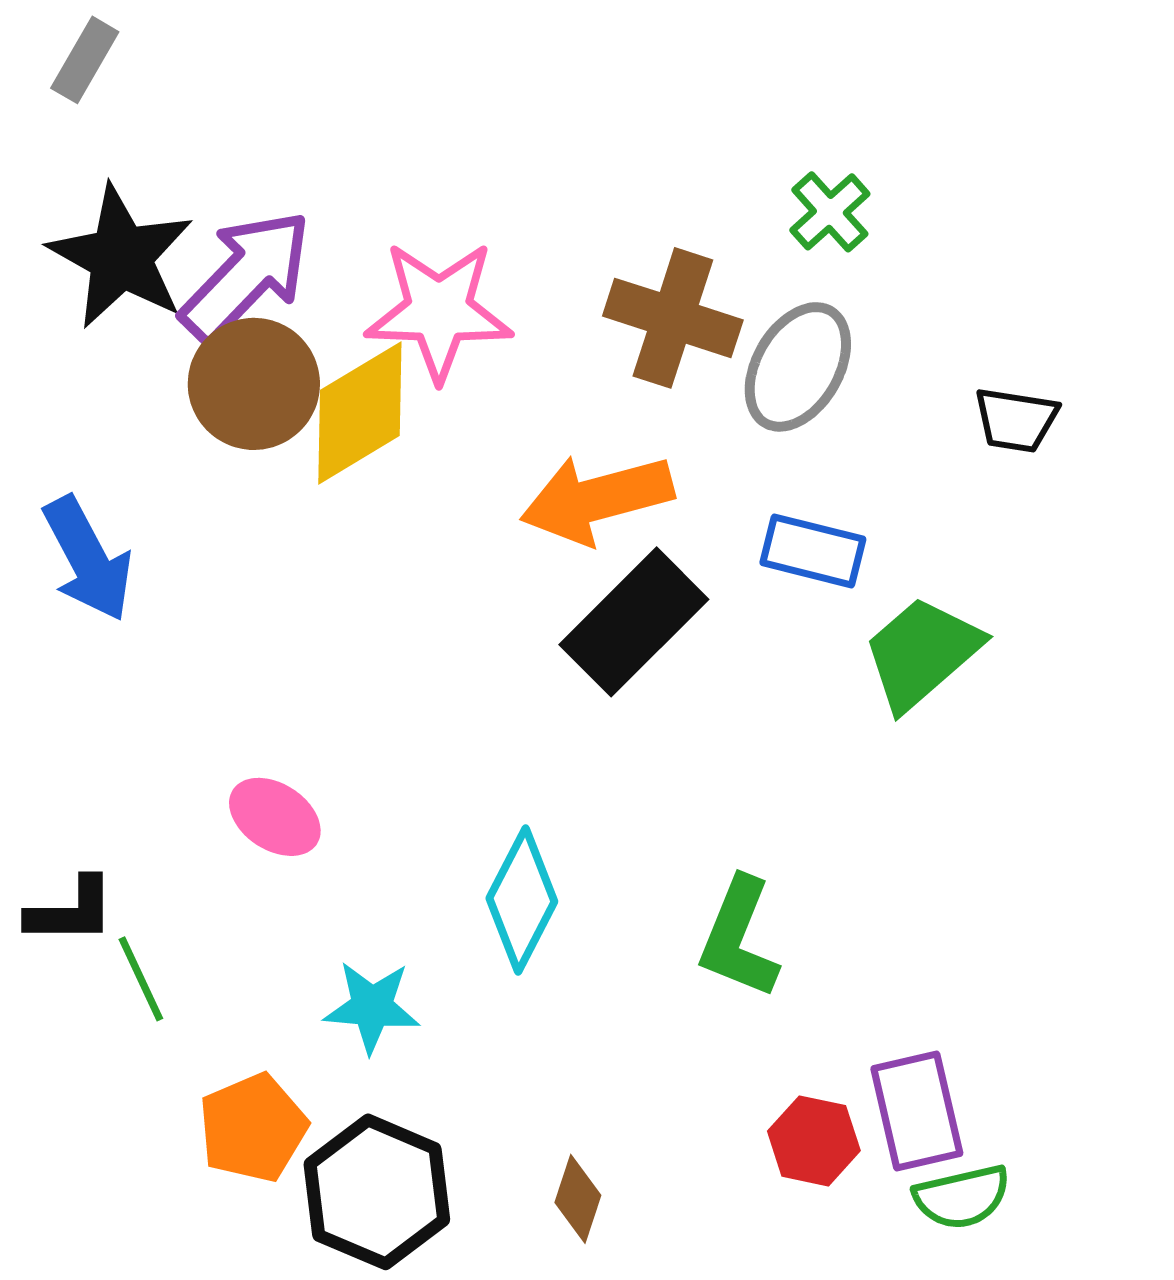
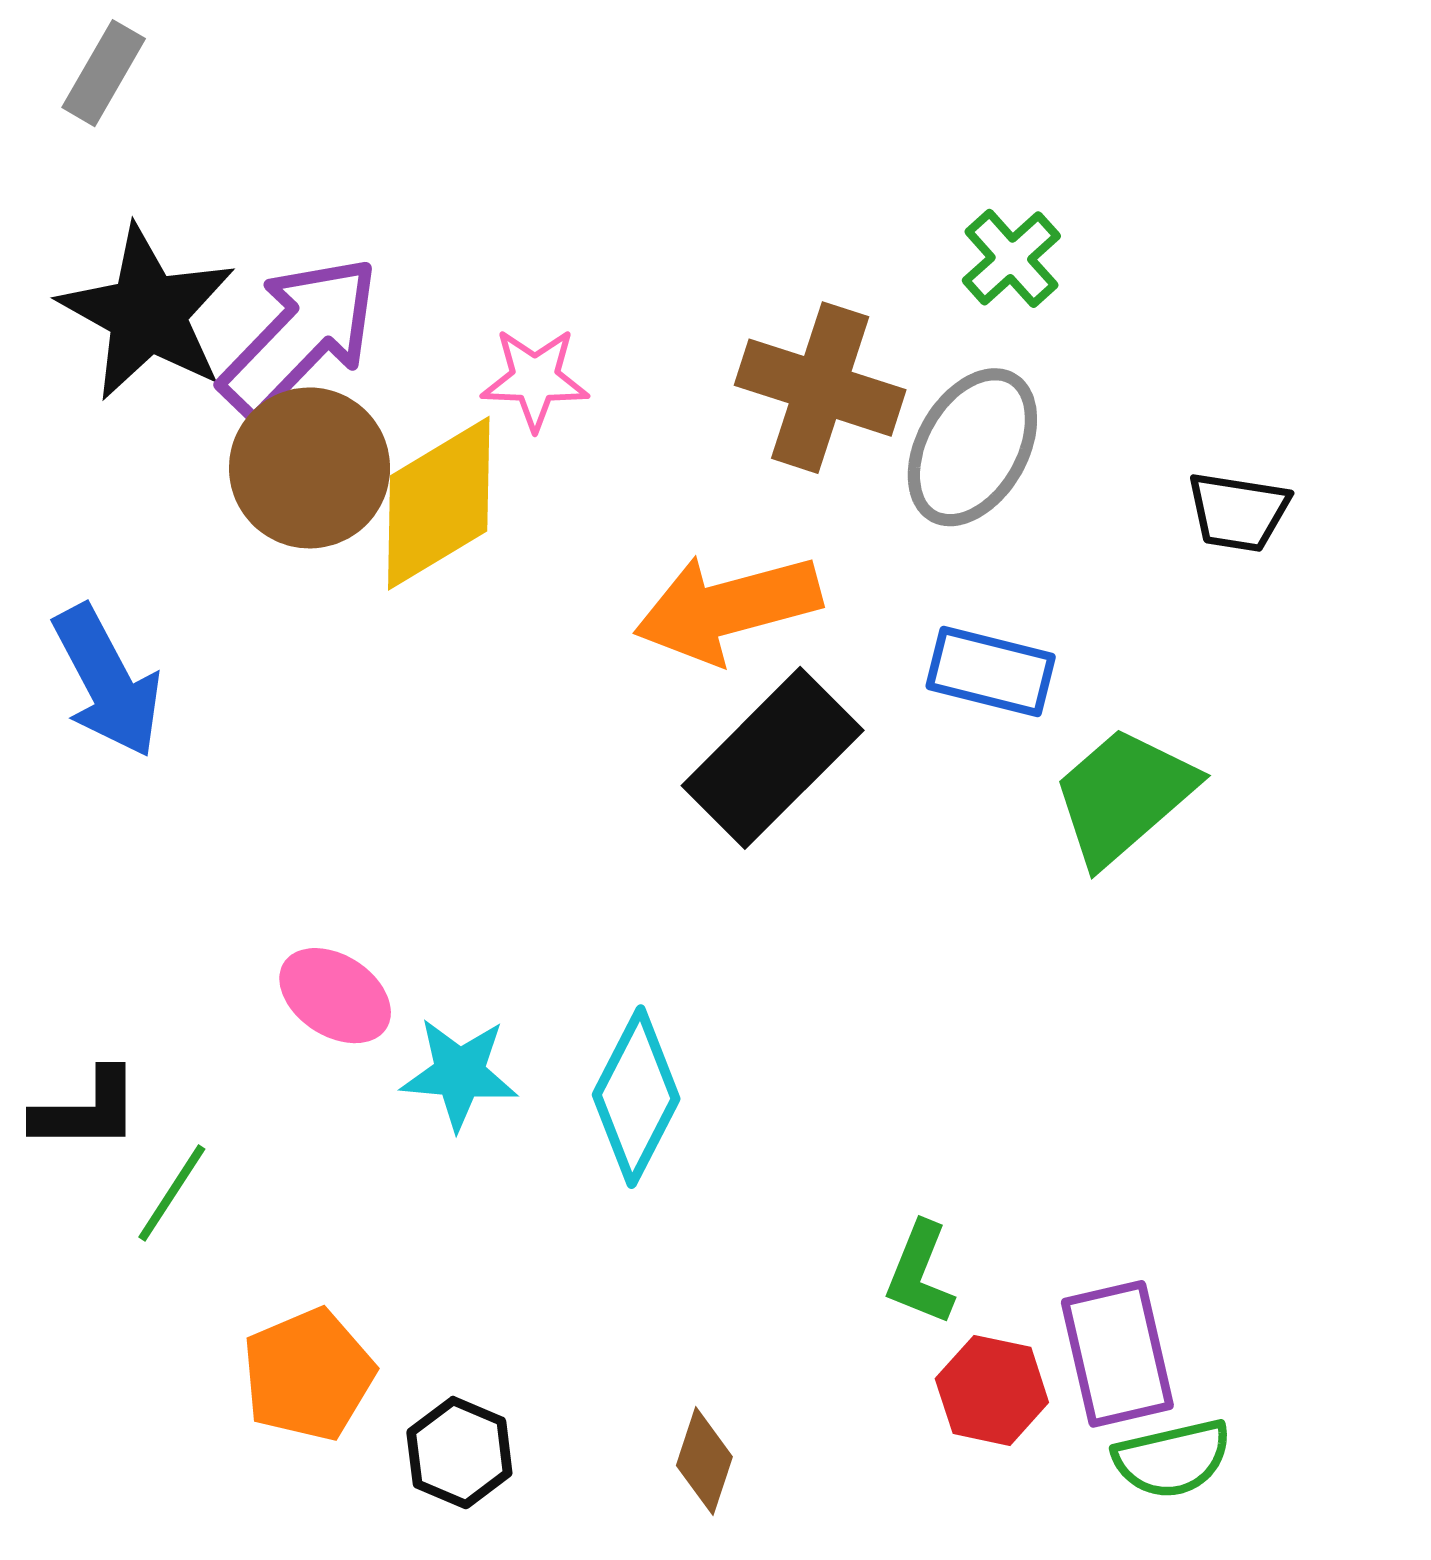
pink star: (439, 311) -> (535, 379), size x0.6
green L-shape: (739, 938) -> (920, 1273), moved, size x0.7
green line: (141, 979) -> (172, 1193), turned 58
cyan star: (372, 1007) -> (459, 1074), moved
black hexagon: (377, 1192) -> (459, 1453), size x0.6

